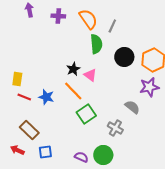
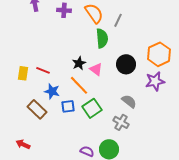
black circle: (124, 57) -> (126, 64), moved
red line: (24, 97) -> (43, 70), moved
gray semicircle: (132, 107) -> (129, 101), moved
brown rectangle: (29, 130) -> (37, 109), moved
blue square: (45, 152) -> (68, 106), moved

